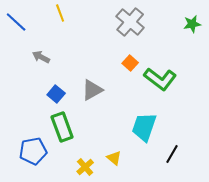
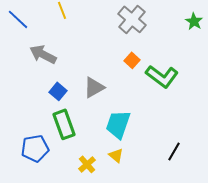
green star: (192, 24) -> (194, 21), turned -30
gray arrow: (41, 57) -> (43, 54), size x1.5
cyan trapezoid: (144, 127) -> (118, 124), moved

